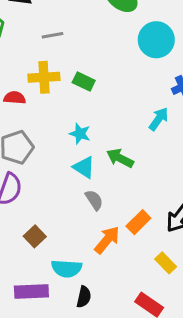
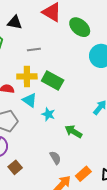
green rectangle: (84, 82) -> (53, 81), size x1.5
cyan triangle: (84, 167) -> (30, 100), moved
brown square: (35, 236) -> (15, 167), moved

